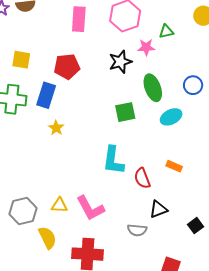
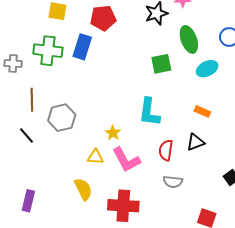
yellow star: (56, 128) -> (113, 133), moved
orange rectangle: (174, 166) -> (202, 111), moved
red semicircle: (142, 178) -> (166, 150), moved, turned 30
black triangle: (158, 209) -> (195, 142), moved
gray hexagon: (23, 211) -> (62, 118), moved

